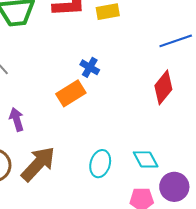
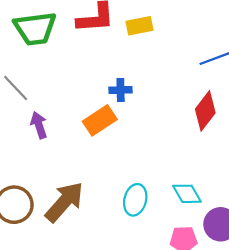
blue cross: (90, 67) -> (121, 90), turned -30
purple arrow: (17, 119) -> (39, 125), moved

